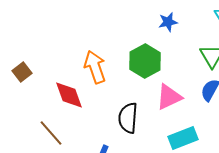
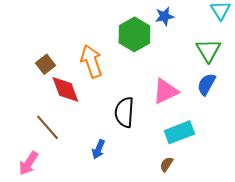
green hexagon: (145, 61) -> (134, 34), moved
brown square: (22, 72) -> (45, 64), moved

